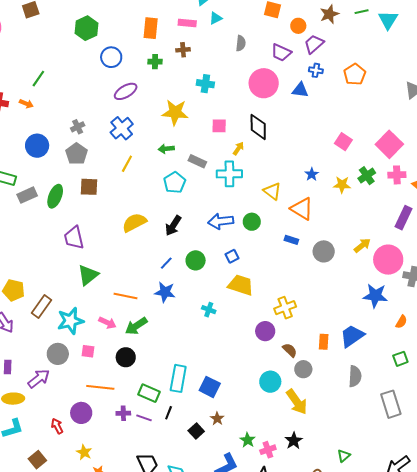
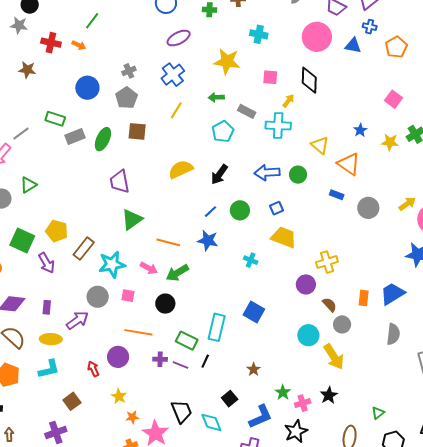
orange pentagon: (355, 74) -> (396, 47), moved
blue square: (210, 387) -> (254, 312), moved
black square: (196, 431) -> (230, 399), moved

